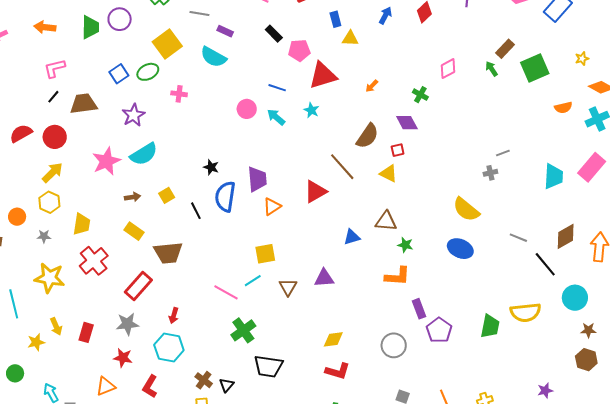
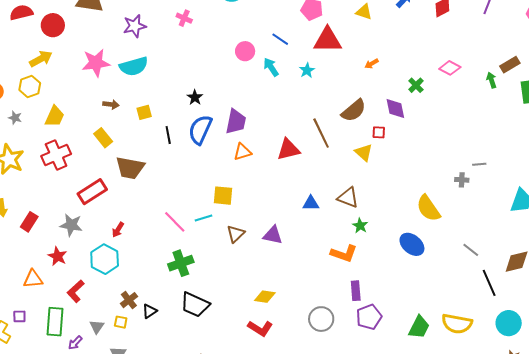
pink diamond: (448, 69) -> (450, 68), turned 40

